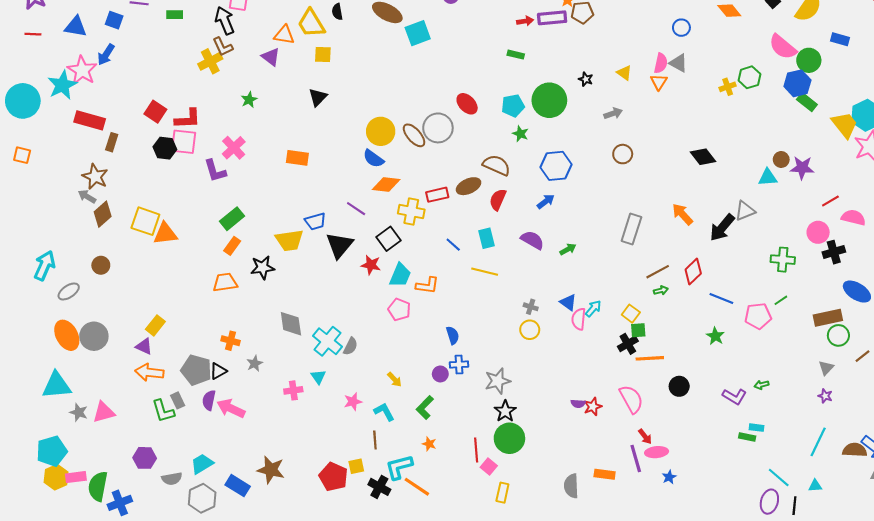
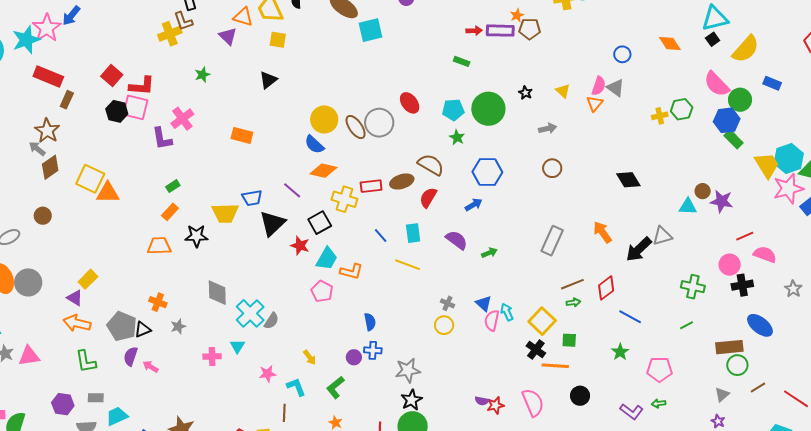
green rectangle: (232, 219) -> (173, 186), size x0.6
cyan arrow: (593, 309) -> (507, 312), turned -72
yellow square: (631, 314) -> (542, 321), size x1.5
pink pentagon: (758, 316) -> (659, 369), moved
green square: (638, 330) -> (569, 340), moved
black cross: (628, 344) -> (536, 350), turned -30
gray rectangle: (178, 400) -> (96, 398), moved, turned -70
pink arrow: (231, 408) -> (151, 367), size x0.6

